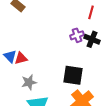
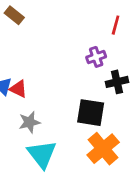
black cross: (92, 39) -> (117, 82), moved, turned -35
red triangle: (21, 58) -> (18, 89), turned 40

